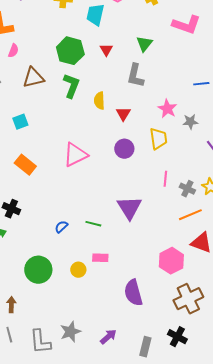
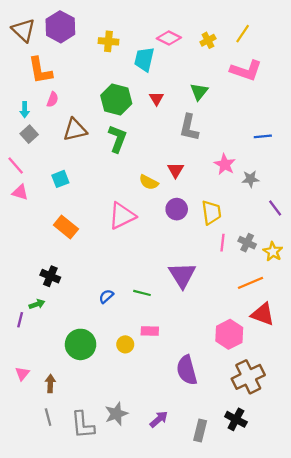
yellow semicircle: (99, 101) -> (149, 182), moved, turned -60
yellow trapezoid: (158, 139) -> (211, 212), moved
gray cross: (187, 189) -> (247, 243), moved

